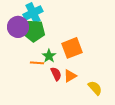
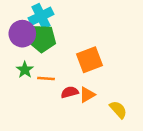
green star: (49, 56) -> (25, 70), moved
red semicircle: (56, 74) -> (70, 92), turned -80

